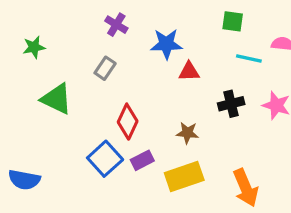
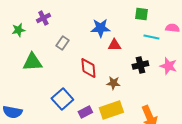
purple cross: (116, 25) -> (43, 18), moved, turned 32
green triangle: (57, 99) -> (32, 62), turned -30
red diamond: (128, 122) -> (88, 68), moved, turned -30
purple rectangle: (142, 160) -> (85, 112), moved

